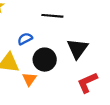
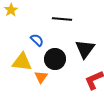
blue semicircle: (25, 39) -> (37, 40), turned 72

